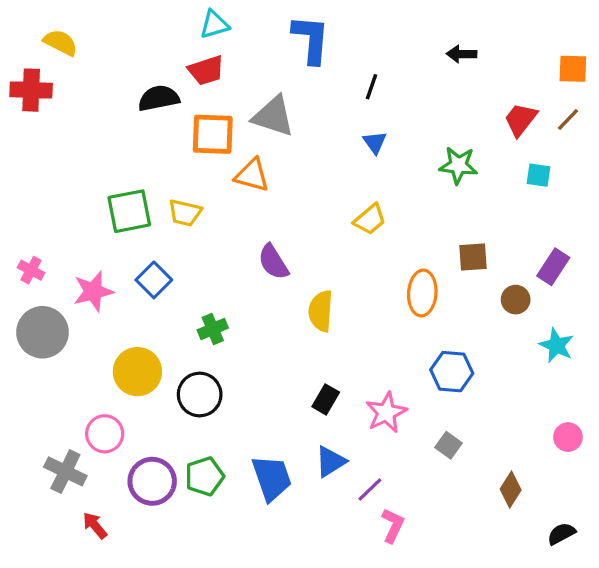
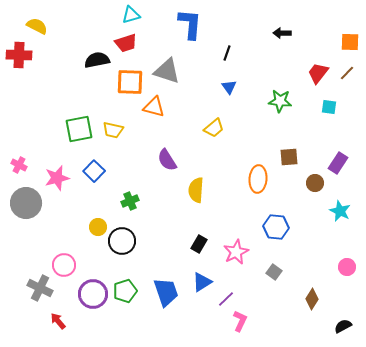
yellow trapezoid: (370, 219) -> (214, 128), moved
yellow circle: (137, 372) -> (98, 227), moved, size x0.6

